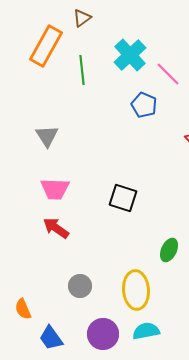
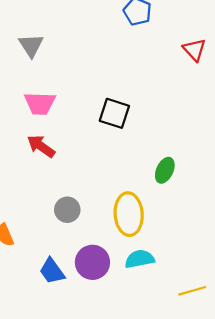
blue trapezoid: (51, 338) -> (52, 271), moved

